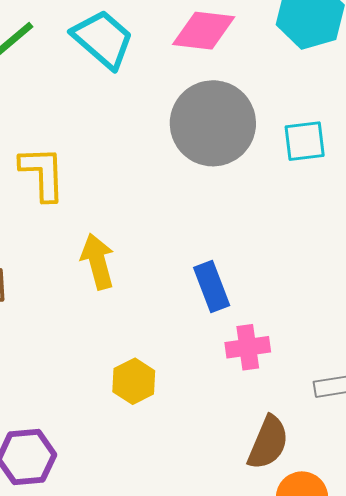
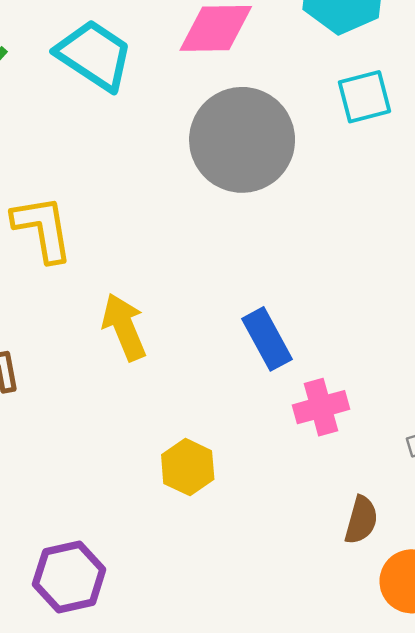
cyan square: (305, 141) -> (364, 97), moved
brown semicircle: (268, 443) -> (361, 520), size x0.7

